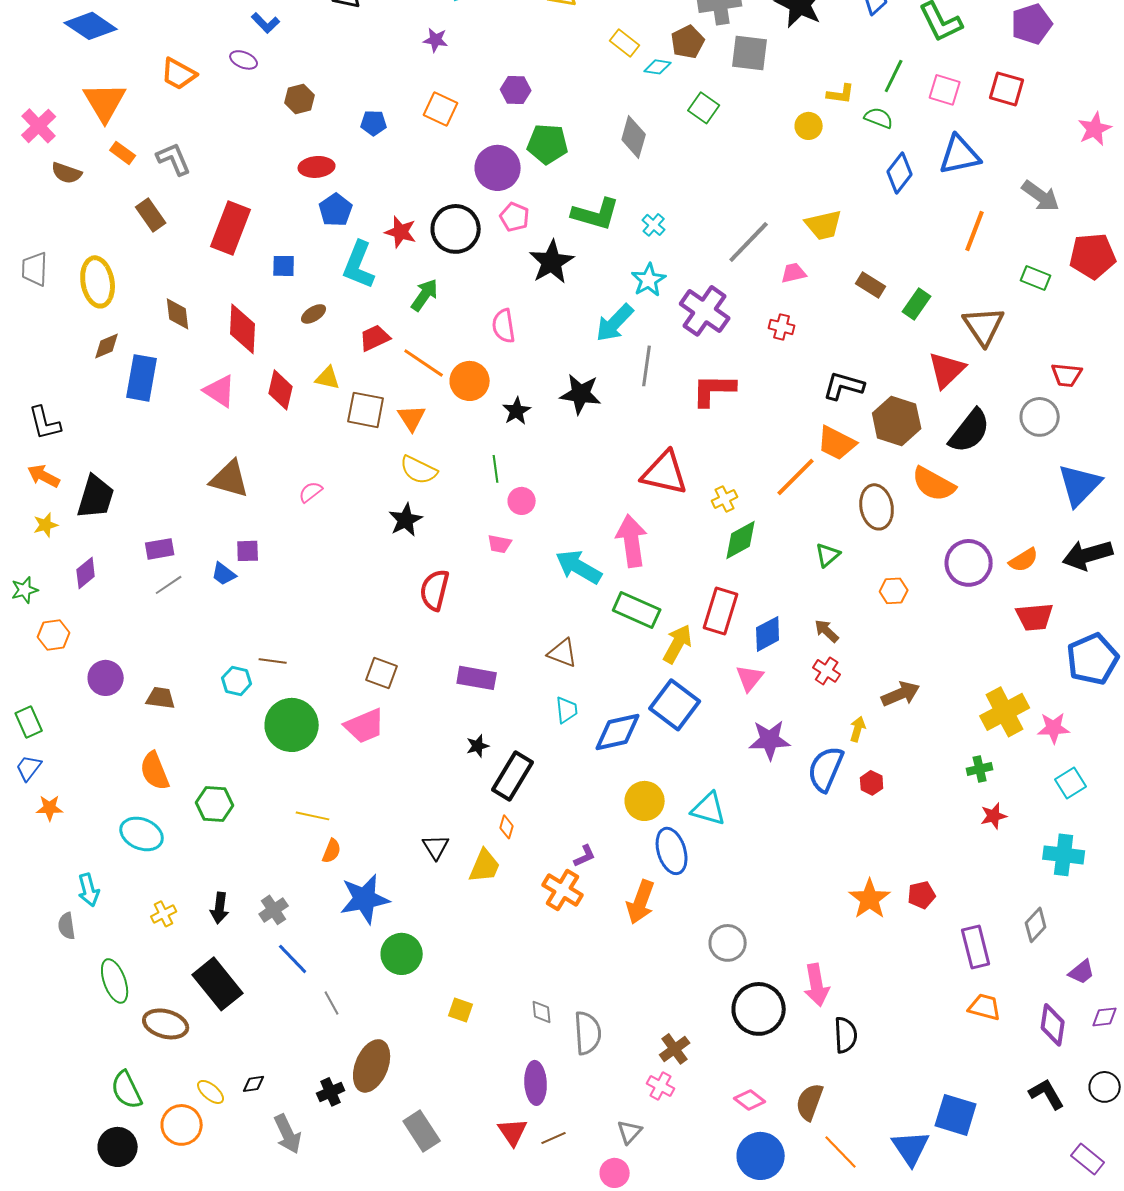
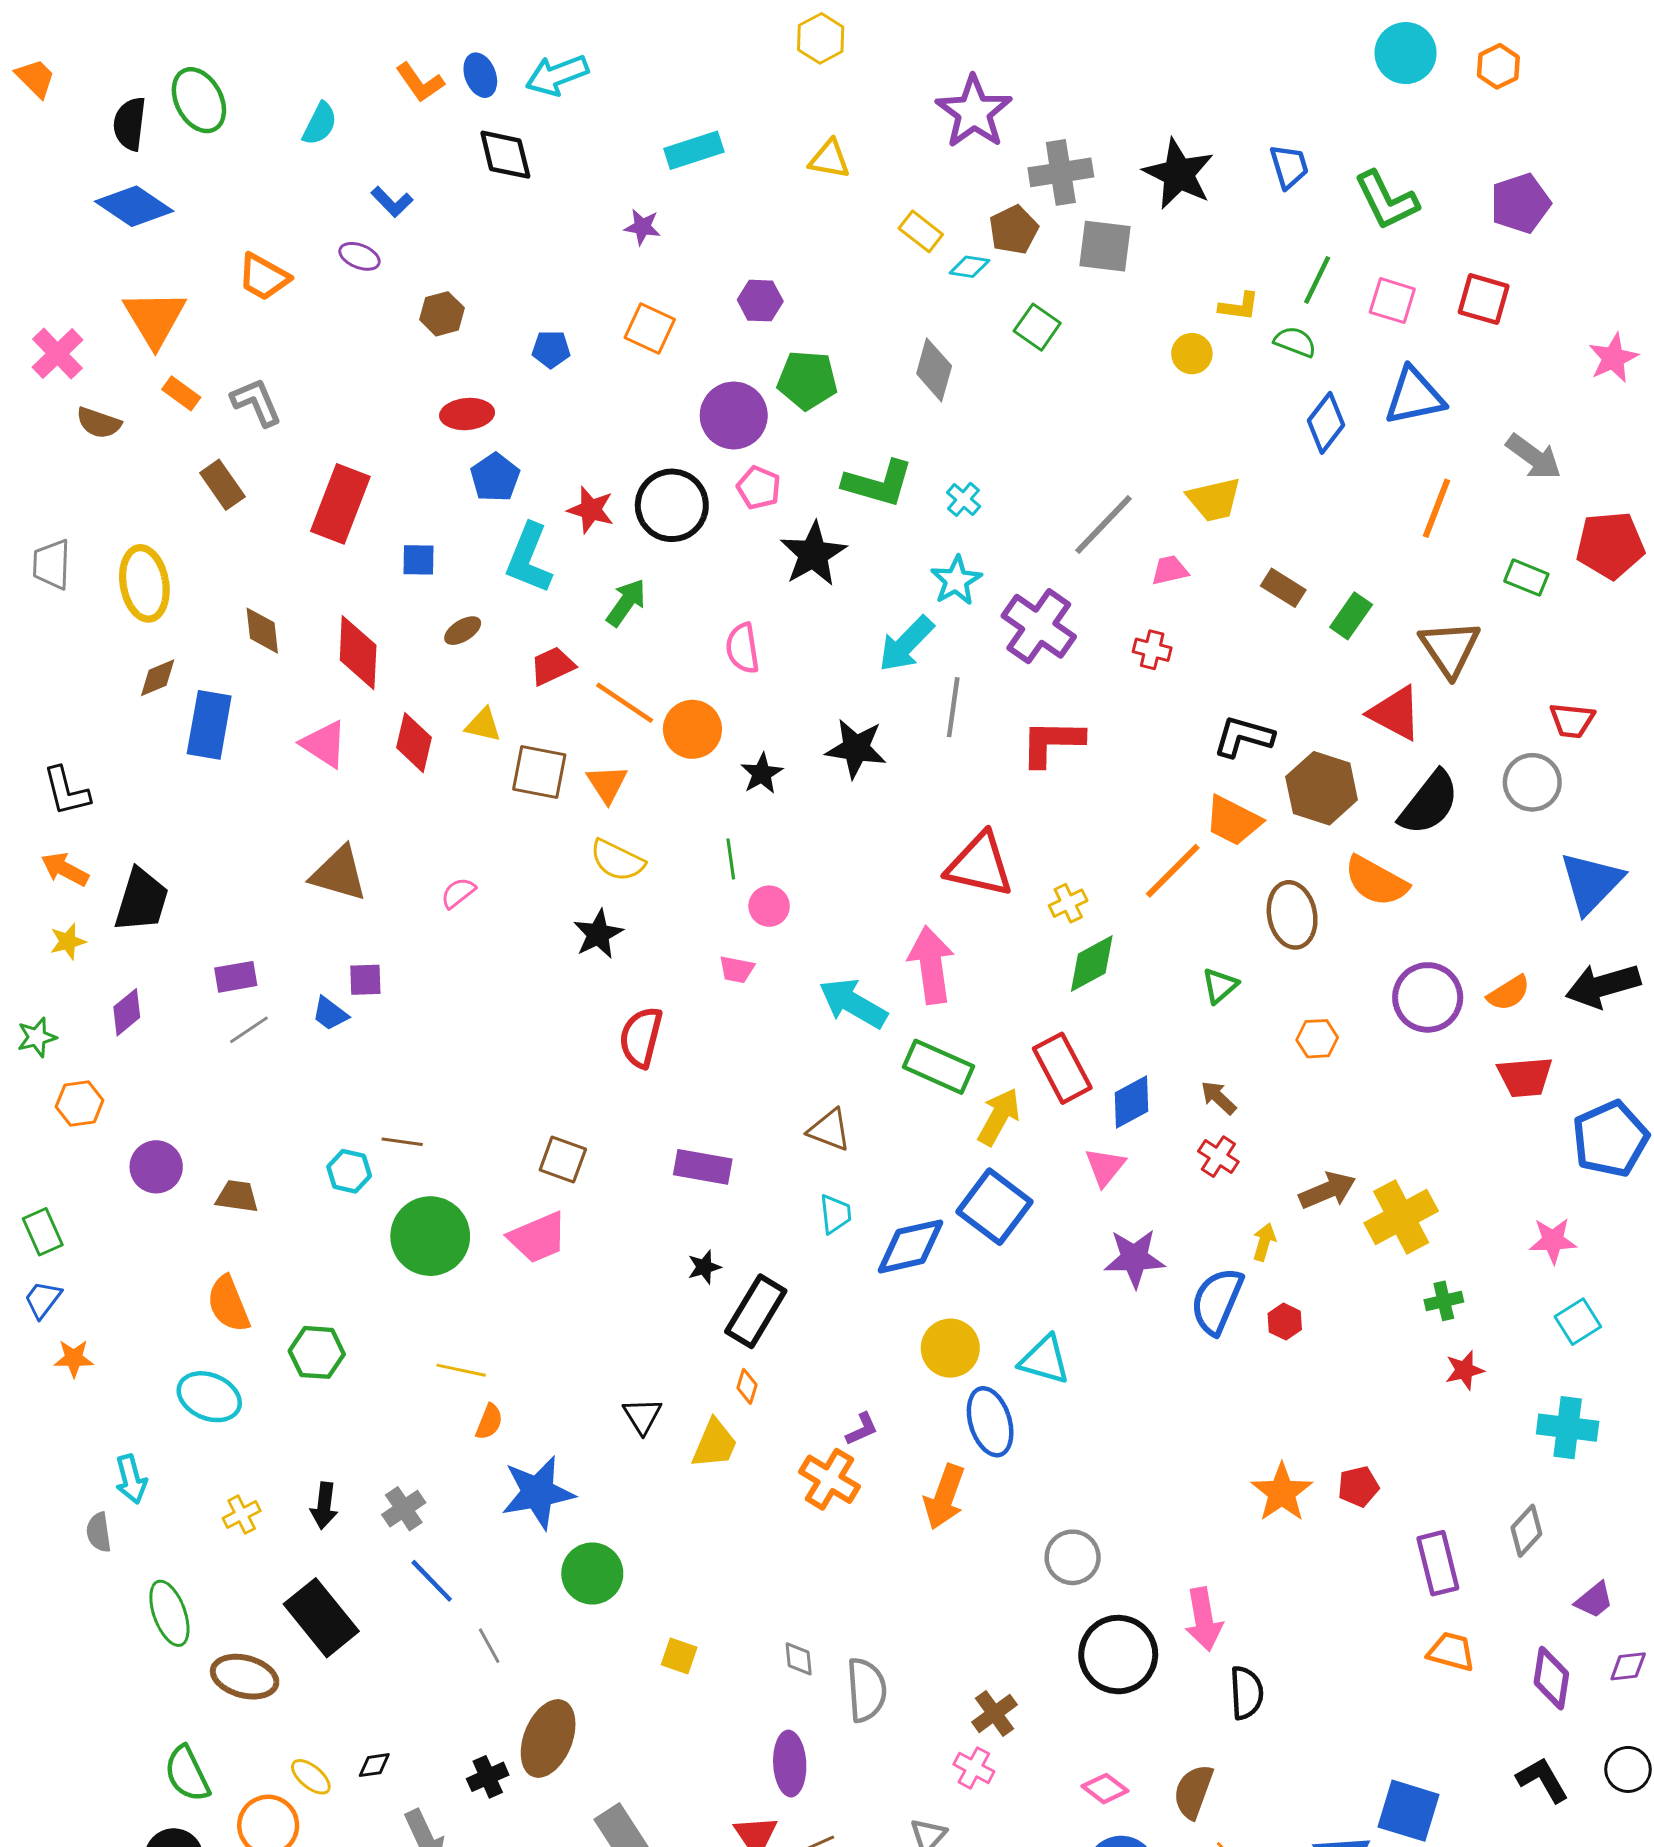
red triangle: (947, 370) -> (1395, 713), turned -48
red rectangle: (721, 611) -> (1062, 1068), turned -45
yellow cross: (1005, 712) -> (1401, 1217), moved

